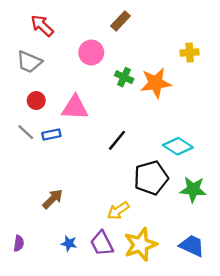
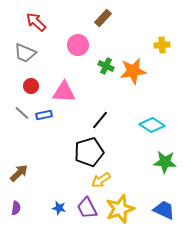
black pentagon: (151, 178) -> (89, 152), moved
brown arrow: (53, 199) -> (19, 173), moved

